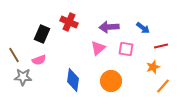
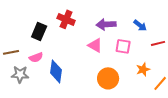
pink triangle: (98, 48) -> (95, 45), turned -49
brown line: (14, 55) -> (11, 52), turned -70
orange star: (153, 67) -> (143, 69), moved
blue diamond: (73, 80) -> (56, 71), moved

